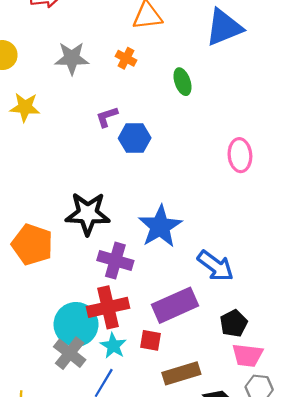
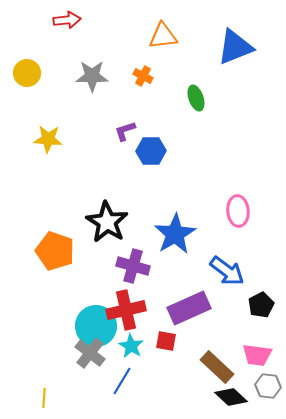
yellow star: (25, 107) -> (48, 139), moved
pink ellipse: (240, 155) -> (238, 211), moved
black star: (88, 214) -> (107, 222), turned 30
black pentagon: (234, 323) -> (261, 305), moved
brown rectangle: (181, 373) -> (217, 367), moved, turned 60

